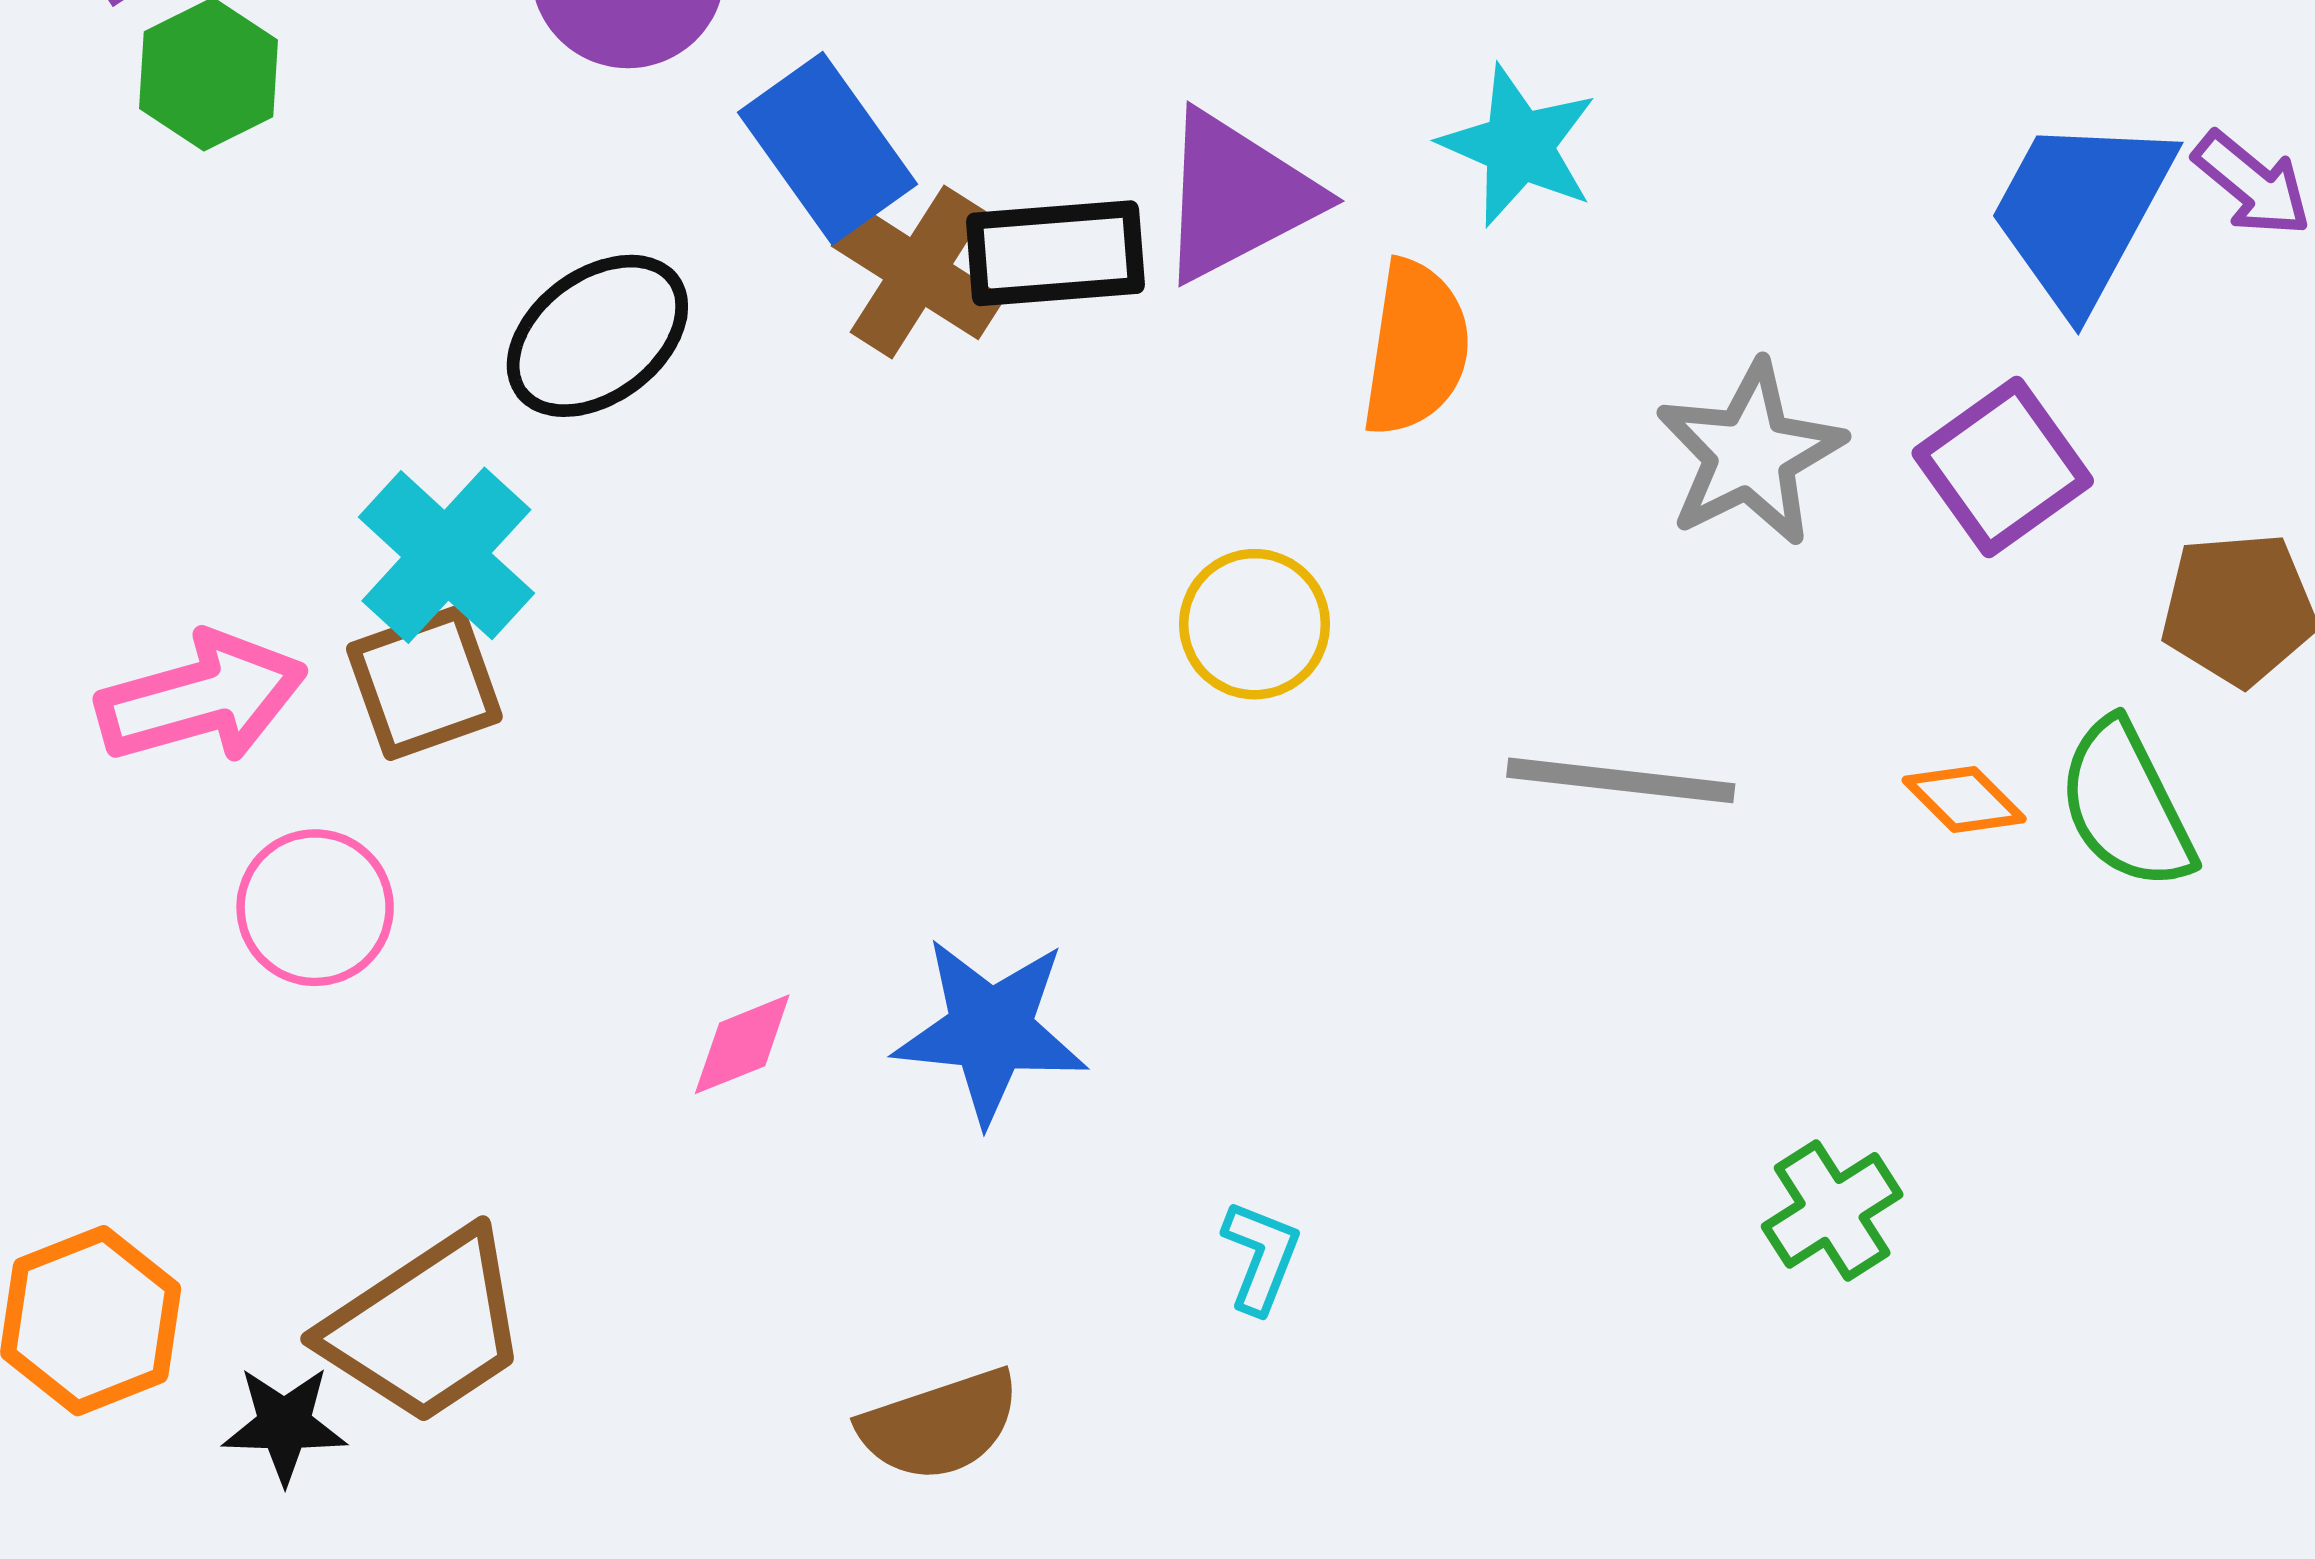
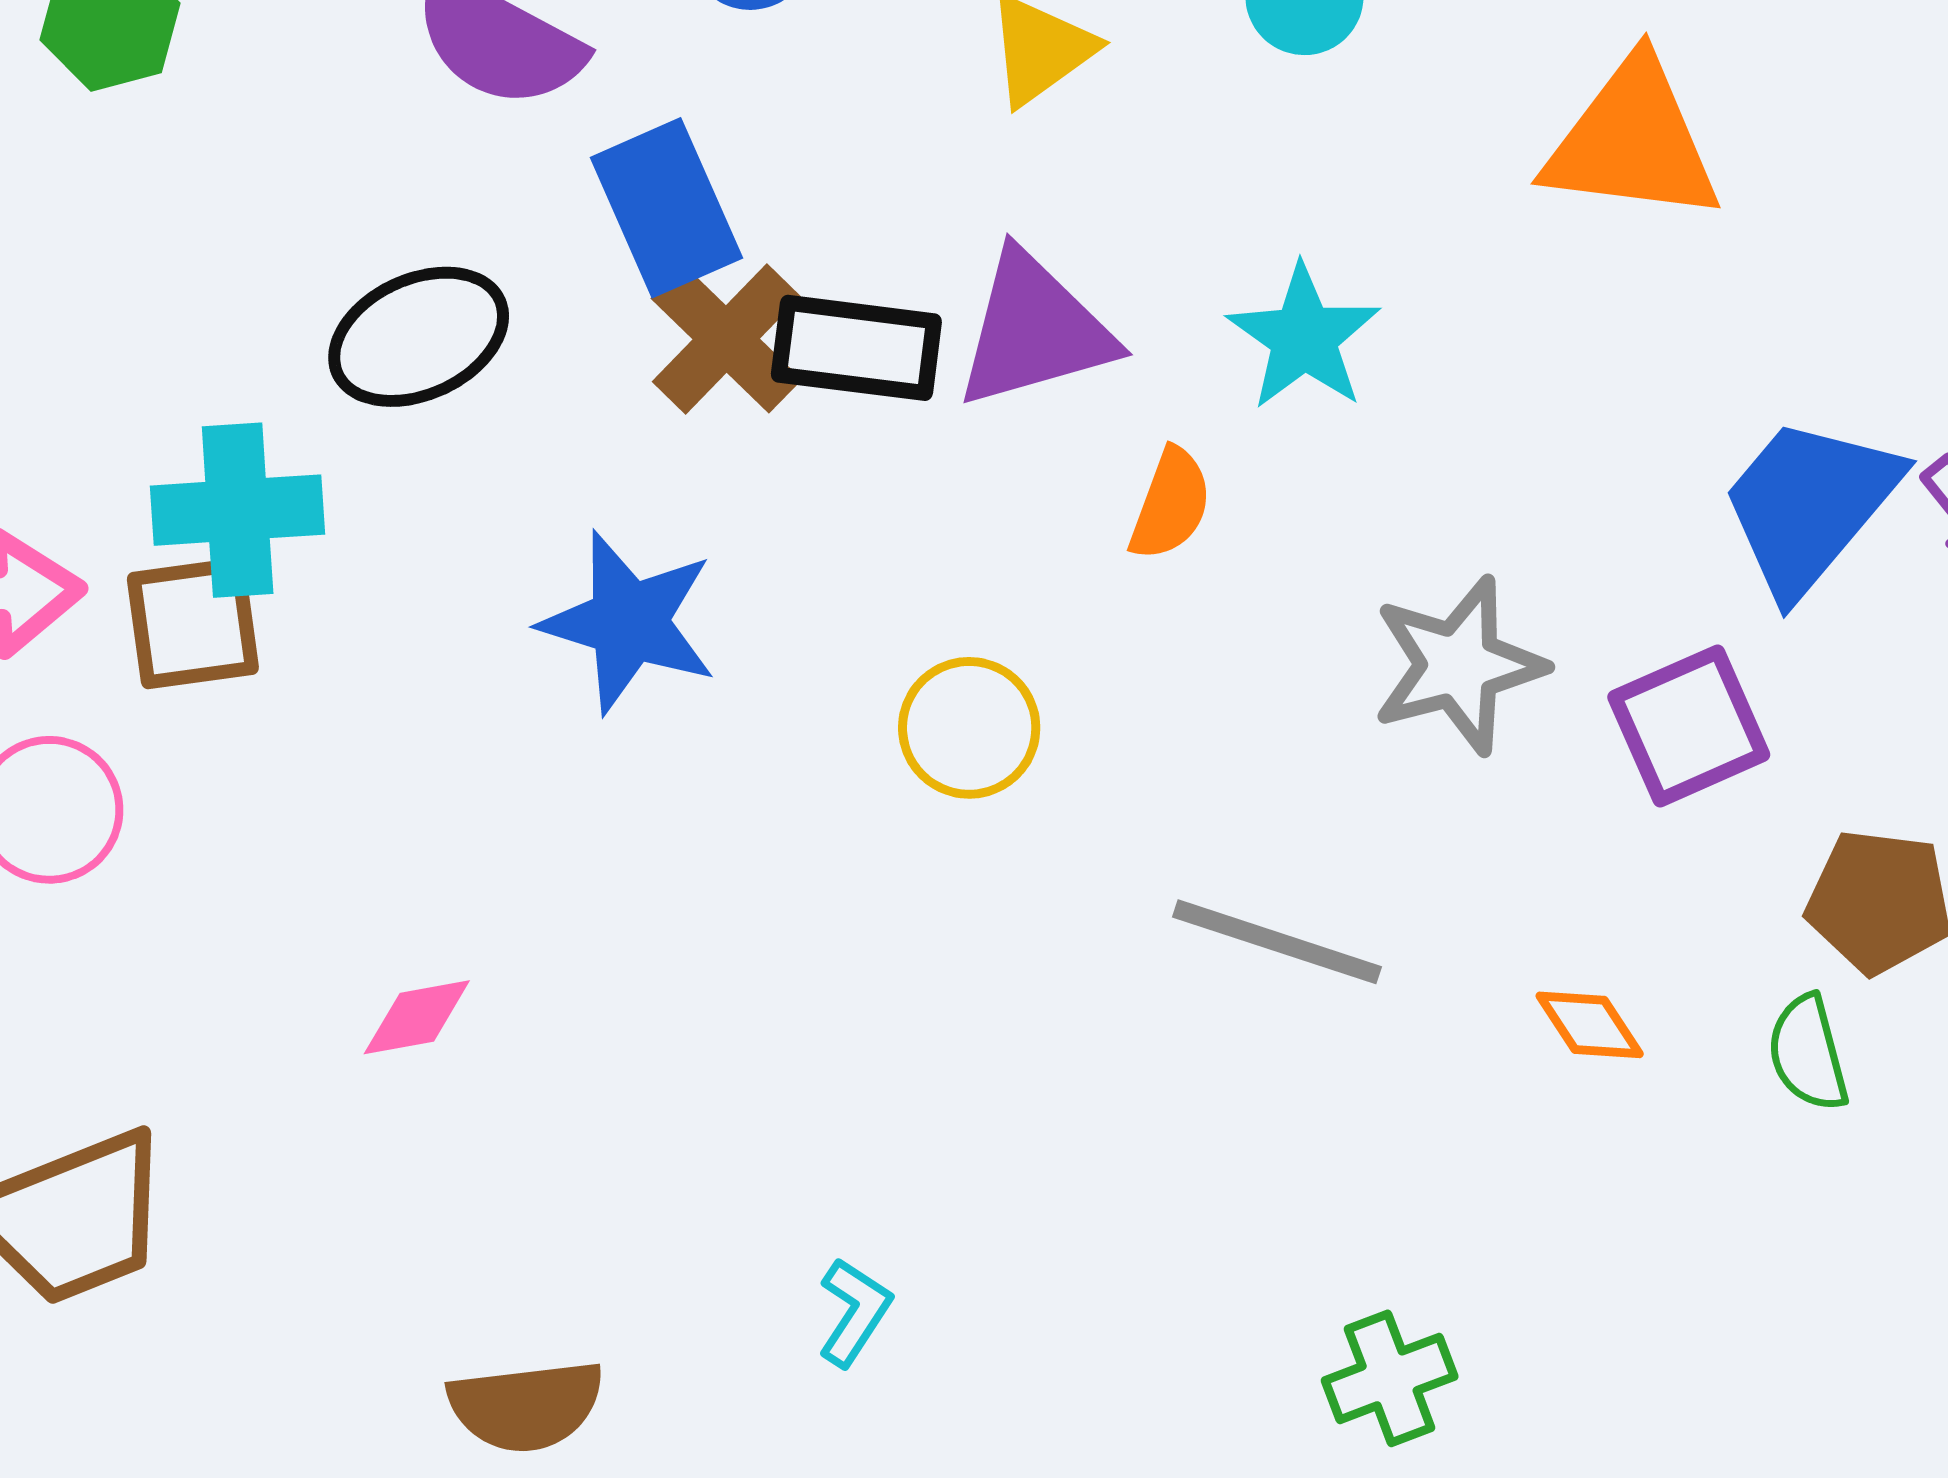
orange semicircle: (1416, 348) -> (1171, 504), size x0.7
cyan cross: (446, 555) -> (238, 510), turned 32
green semicircle: (2126, 805) -> (1808, 1053), moved, size x0.7
blue star: (990, 1030) -> (629, 622), moved

